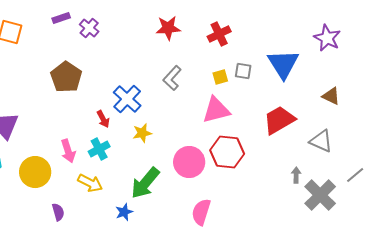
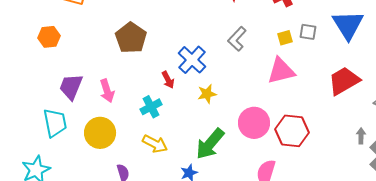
cyan cross: (99, 149) -> (151, 107), moved
pink arrow: (68, 151) -> (107, 91), moved
red hexagon: (227, 152) -> (292, 131), moved

